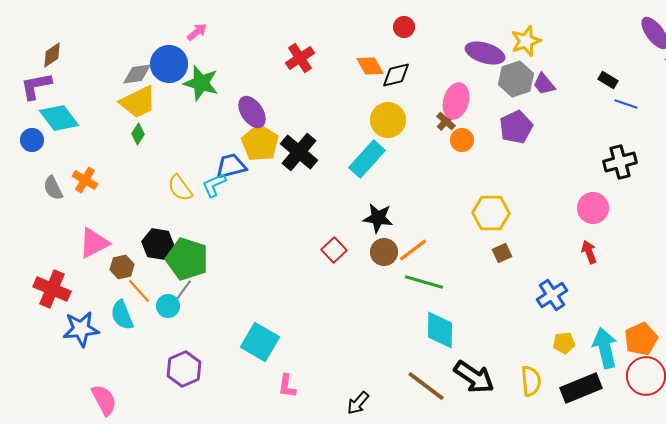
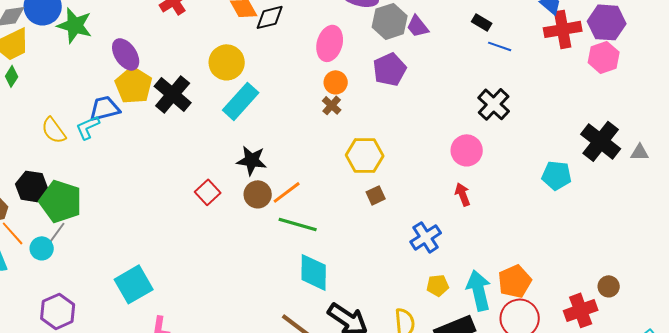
yellow circle: (388, 120) -> (227, 62), moved
brown cross: (446, 121) -> (332, 105), moved
black cross: (620, 162) -> (494, 104), turned -32
cyan square: (260, 342) -> (134, 284), turned 30

